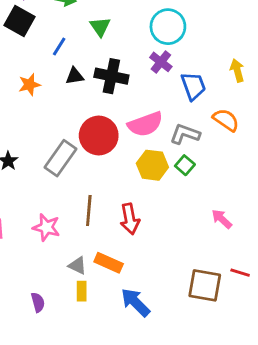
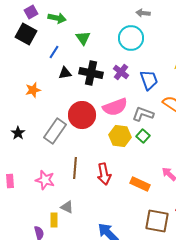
purple cross: (161, 62) -> (121, 72), moved
orange star: (29, 85) -> (33, 90), moved
orange rectangle: (109, 263) -> (140, 184), moved
yellow rectangle: (82, 291) -> (54, 220), moved

